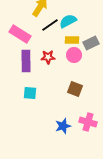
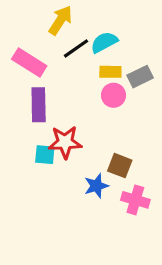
red star: (48, 57) -> (65, 142), moved, size x1.5
brown square: (75, 89) -> (120, 166), moved
blue star: (63, 126) -> (96, 186), moved

